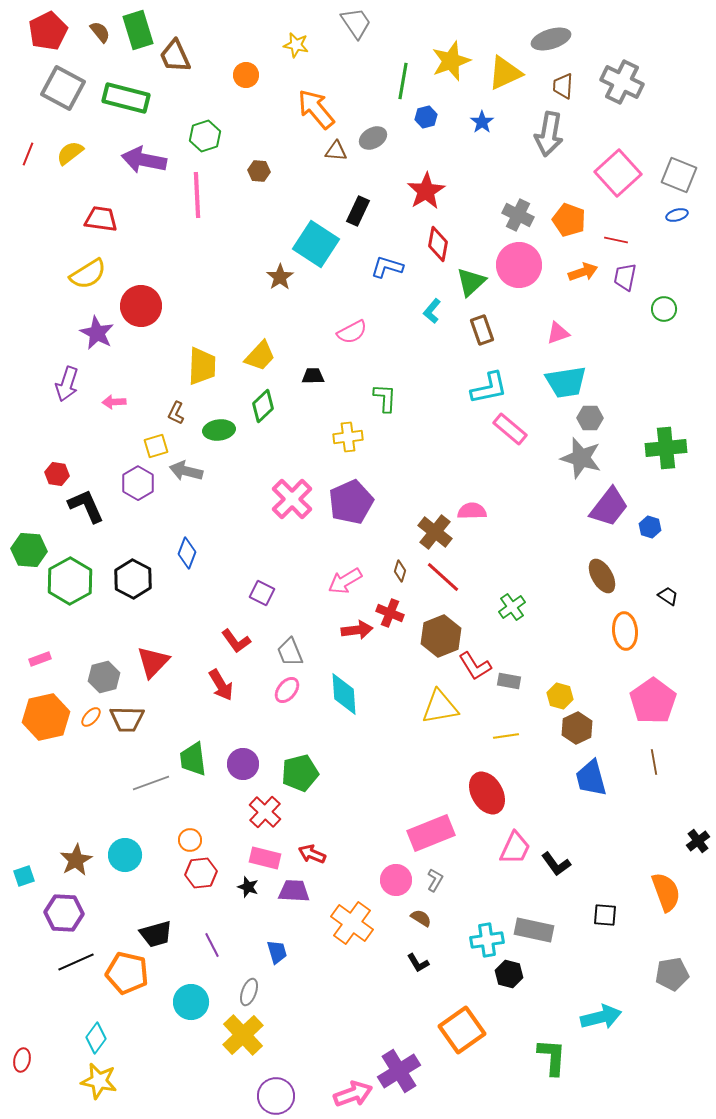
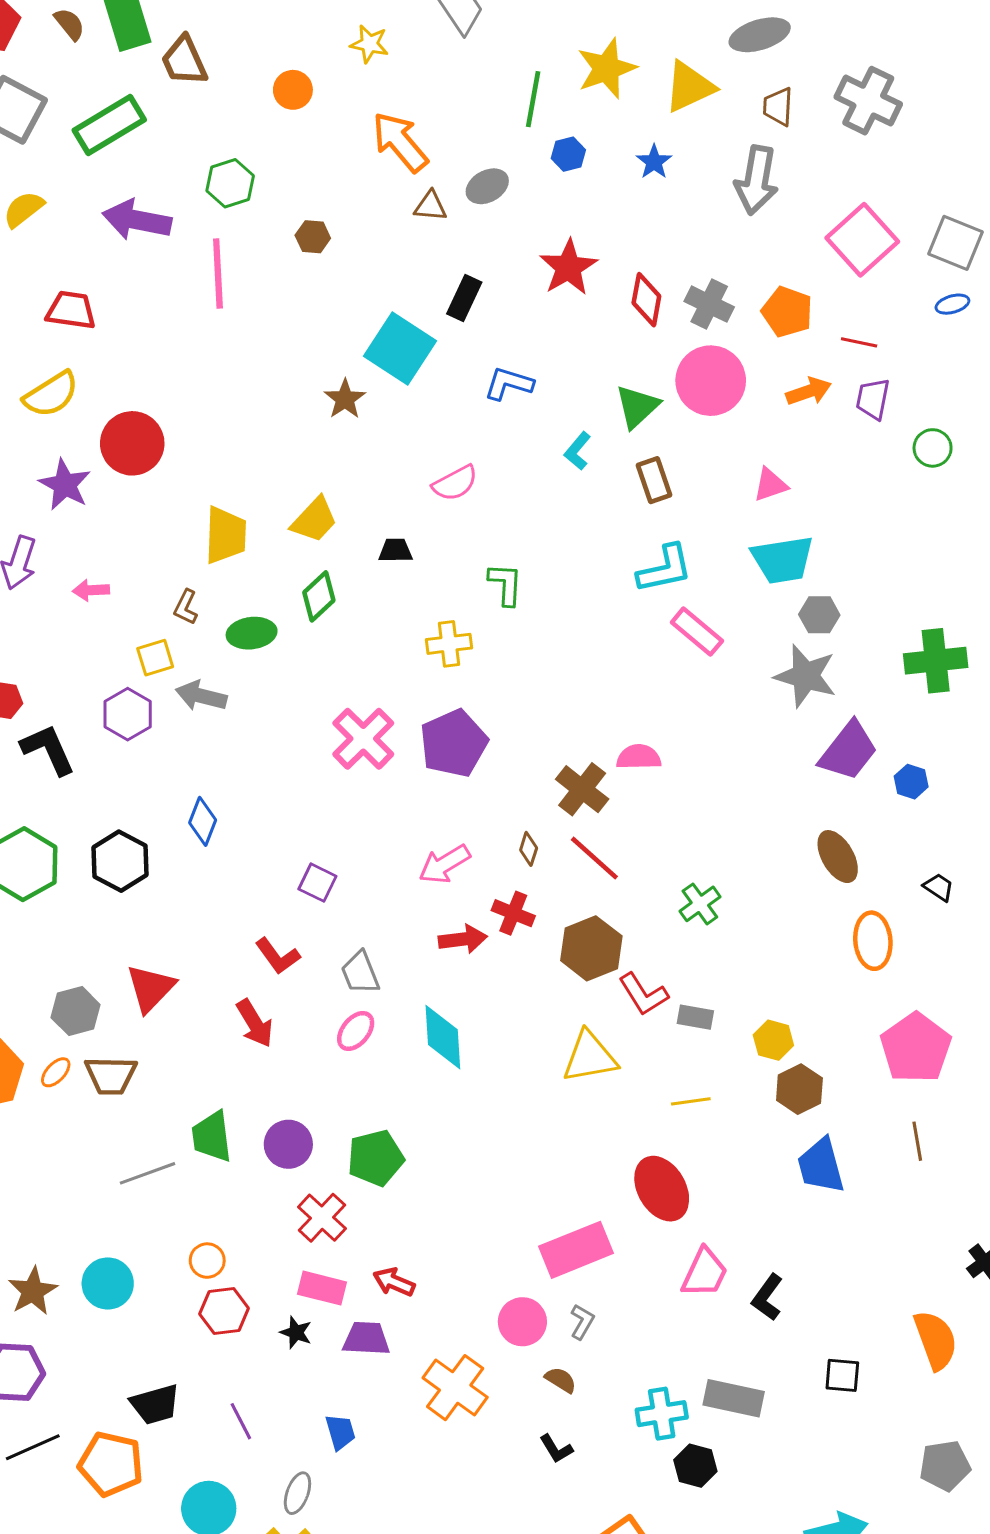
green rectangle: (126, 98) -> (109, 125), turned -45
red diamond: (438, 244) -> (646, 300), moved
black L-shape: (556, 864) -> (767, 1297), turned 72

